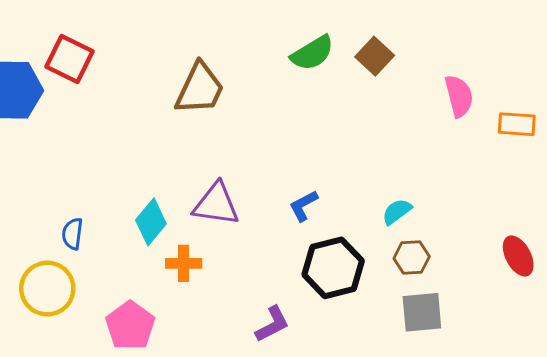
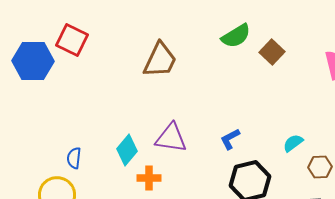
brown square: (375, 56) -> (272, 52), moved
brown hexagon: (412, 257) -> (320, 167), moved

